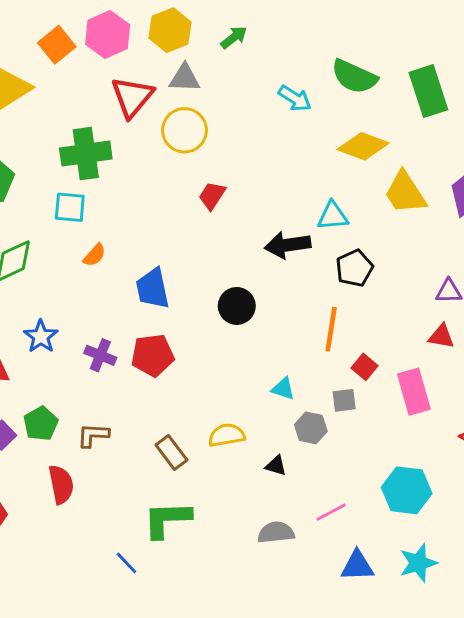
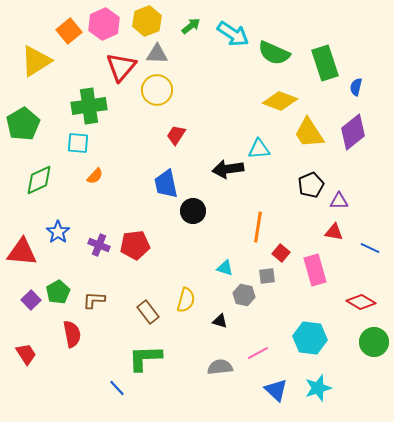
cyan arrow: (295, 98) -> (233, 34), moved, size x1.4
black pentagon: (354, 268) -> (311, 185), moved
blue trapezoid: (153, 289) -> (166, 184), moved
yellow semicircle: (227, 435) -> (186, 300), turned 115
blue triangle: (357, 566) -> (276, 390), turned 45

